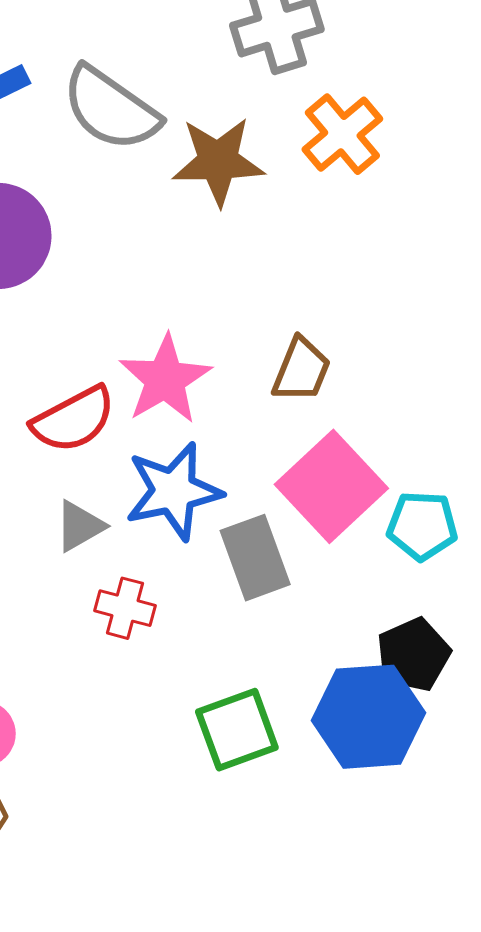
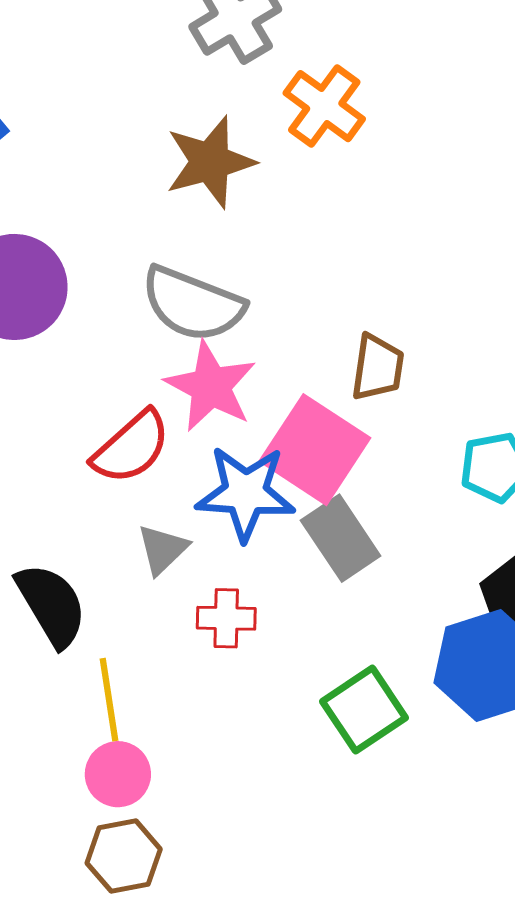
gray semicircle: (111, 109) -> (193, 304), moved
brown trapezoid: (301, 370) -> (378, 368), moved
pink square: (331, 486) -> (315, 450), moved
blue star: (174, 491) -> (246, 493), turned 30

